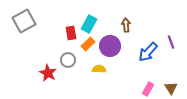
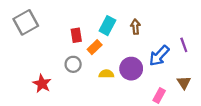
cyan rectangle: (89, 24) -> (107, 26), moved
purple circle: (110, 46) -> (131, 69), moved
red star: (48, 73) -> (42, 84), moved
brown triangle: (171, 88) -> (184, 83), moved

